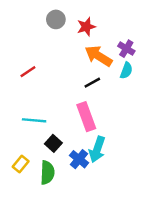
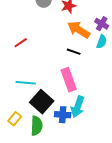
black line: (92, 83) -> (74, 52), turned 48
black square: (53, 143) -> (42, 102), size x1.6
blue cross: (79, 159) -> (63, 115), turned -35

